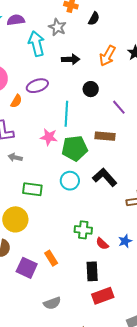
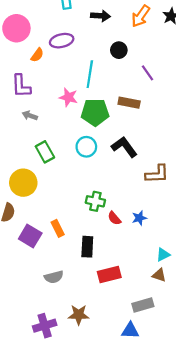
green rectangle: (32, 189) -> (45, 152), turned 48
black rectangle: (92, 271) -> (87, 247), moved

